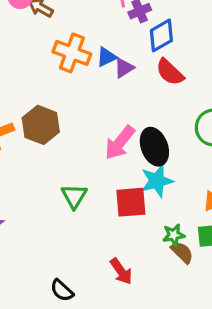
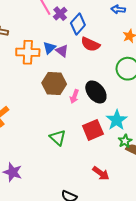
purple triangle: (124, 68) -> (62, 51), turned -32
brown hexagon: (41, 125) -> (54, 83), moved
pink arrow: (120, 143) -> (74, 96), size x0.6
cyan star: (157, 181) -> (117, 120), moved

